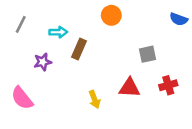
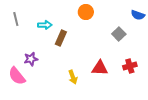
gray line: (21, 24) -> (16, 19), turned -40
gray square: (148, 54) -> (119, 34), moved, turned -32
purple star: (43, 62) -> (31, 59), moved

